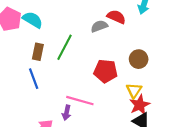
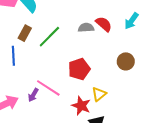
brown circle: (139, 59) -> (126, 61), moved
red pentagon: (106, 71) -> (79, 69), turned 30
red star: (140, 105) -> (81, 106), moved, turned 30

